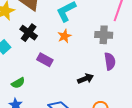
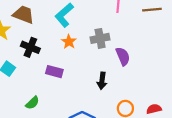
gray cross: (104, 35) -> (100, 38), moved
black arrow: (86, 79) -> (102, 81), turned 133

